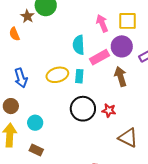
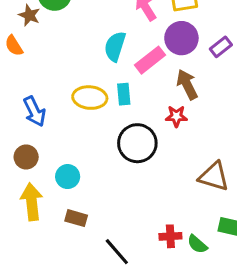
cyan semicircle: (79, 45) -> (115, 46), turned 30
yellow ellipse: (57, 75) -> (90, 98), turned 30
red star: (109, 110) -> (176, 116), moved

